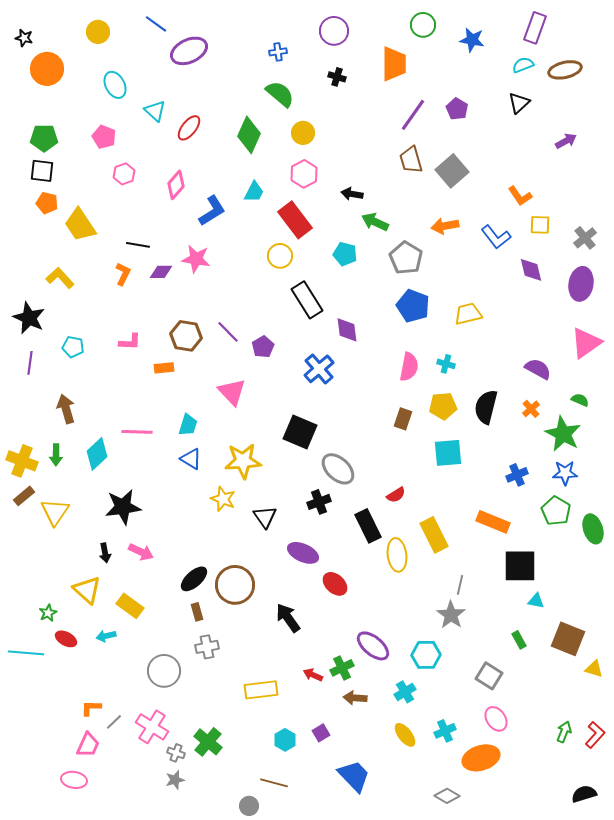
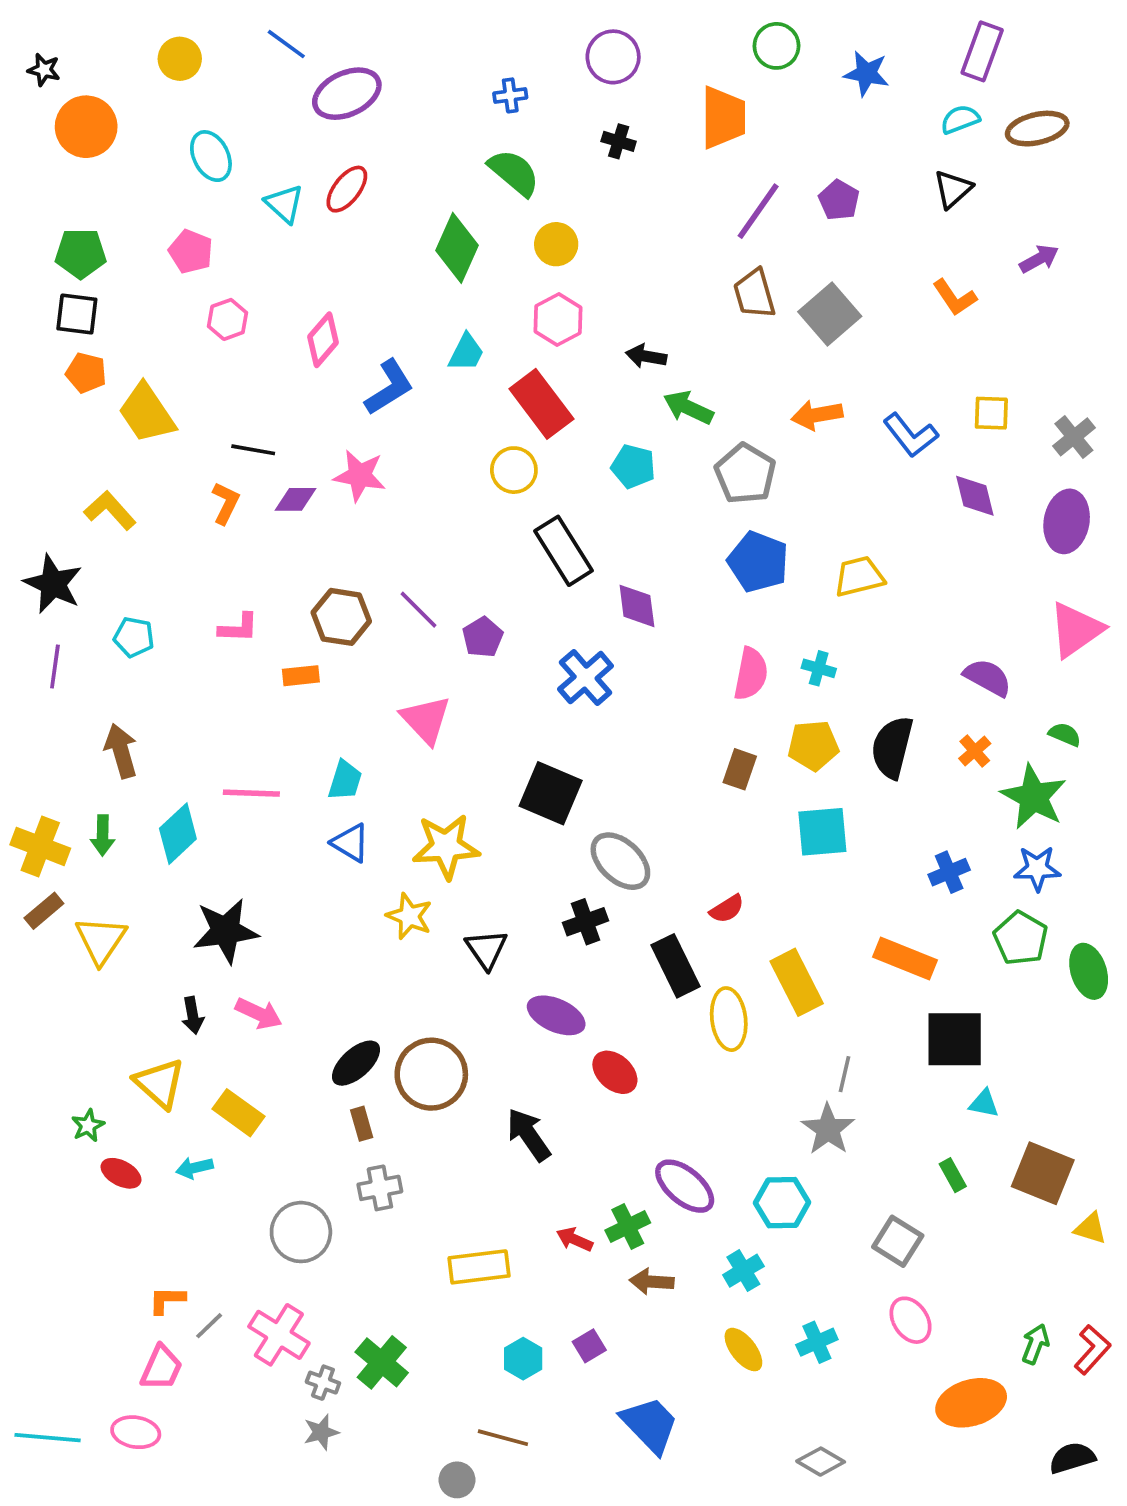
red ellipse: (189, 128) -> (347, 189), moved
orange L-shape: (520, 196) -> (955, 297), moved
cyan line: (26, 653) -> (48, 1438), moved
orange ellipse: (481, 758) -> (971, 1403), moved

